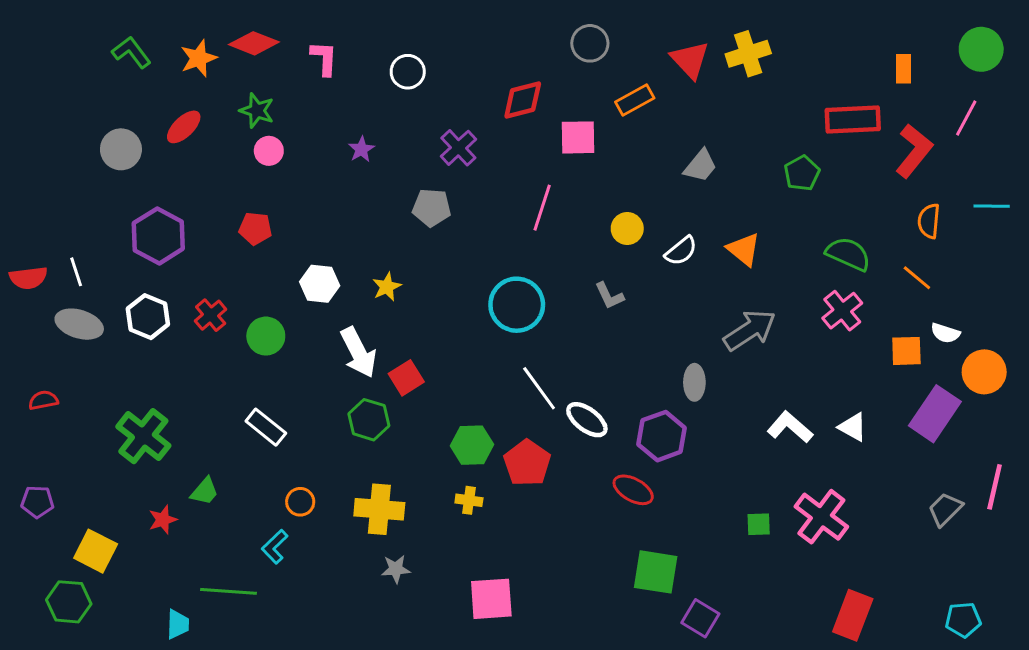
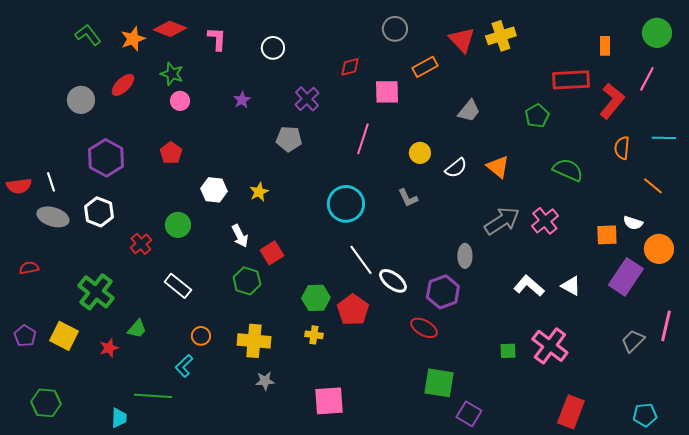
red diamond: (523, 100) -> (350, 67), size x0.7
red pentagon: (255, 228) -> (171, 153), turned 30
orange line: (917, 278) -> (653, 186), moved
pink cross: (842, 311) -> (545, 221), moved
red cross: (211, 315) -> (141, 244), moved
white arrow: (358, 352) -> (240, 236), size x0.7
purple pentagon: (37, 502) -> (25, 336), turned 30
yellow square: (96, 551) -> (64, 336), moved

